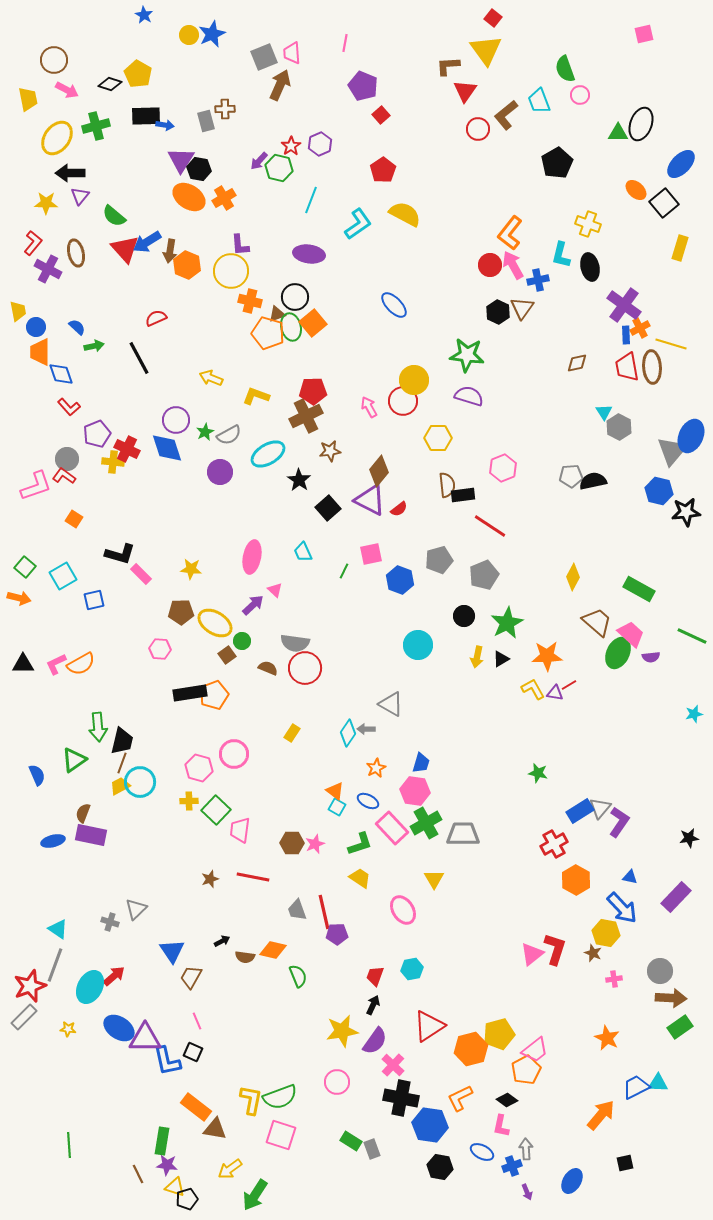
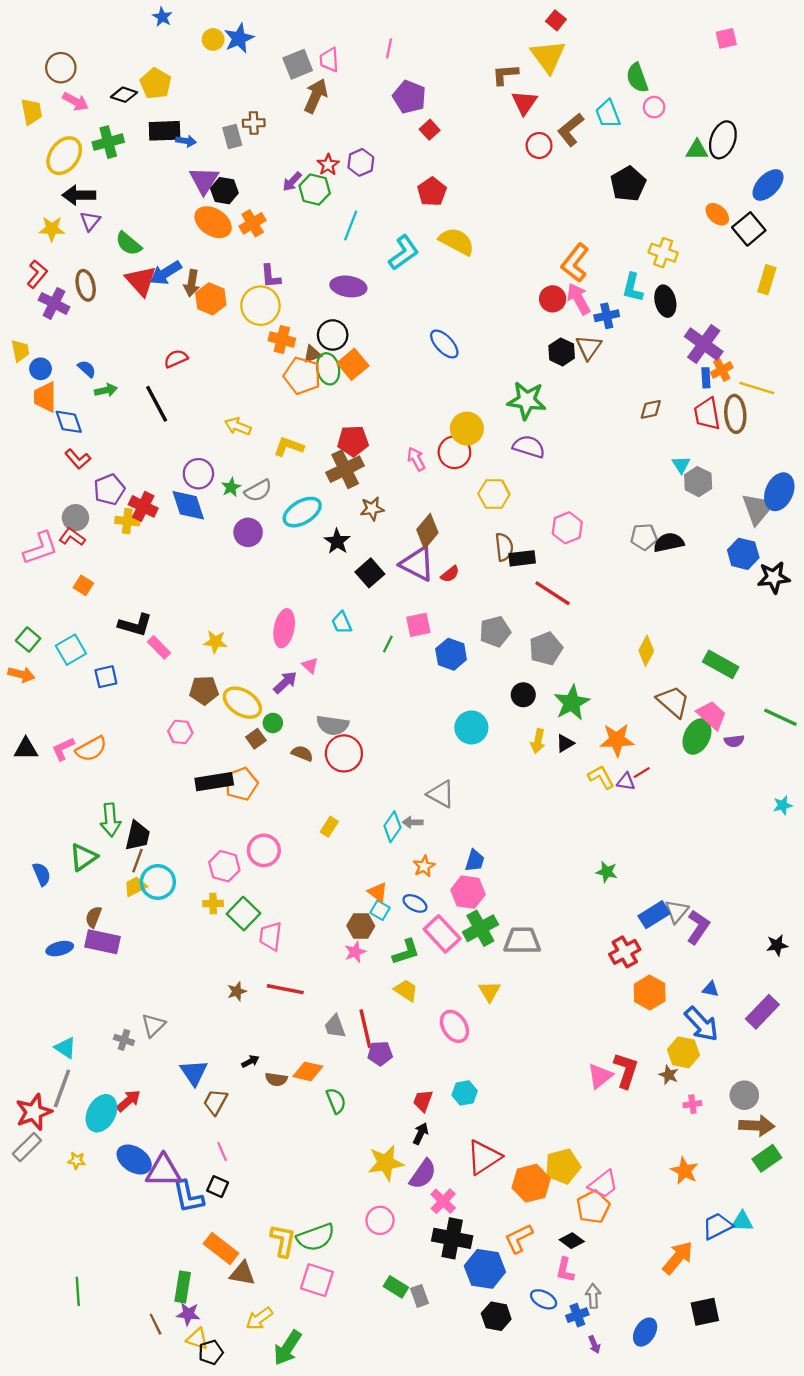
brown hexagon: (292, 843) -> (361, 926), moved
black square: (625, 1163) -> (705, 1312), size x1.5

